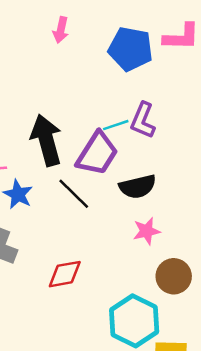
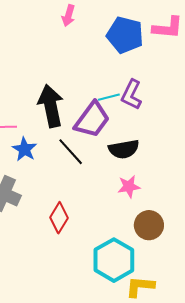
red diamond: (65, 274) -> (59, 218), turned -52

